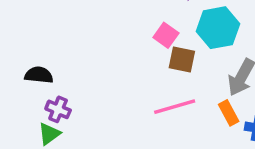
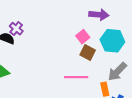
purple cross: (58, 109) -> (16, 29), moved

